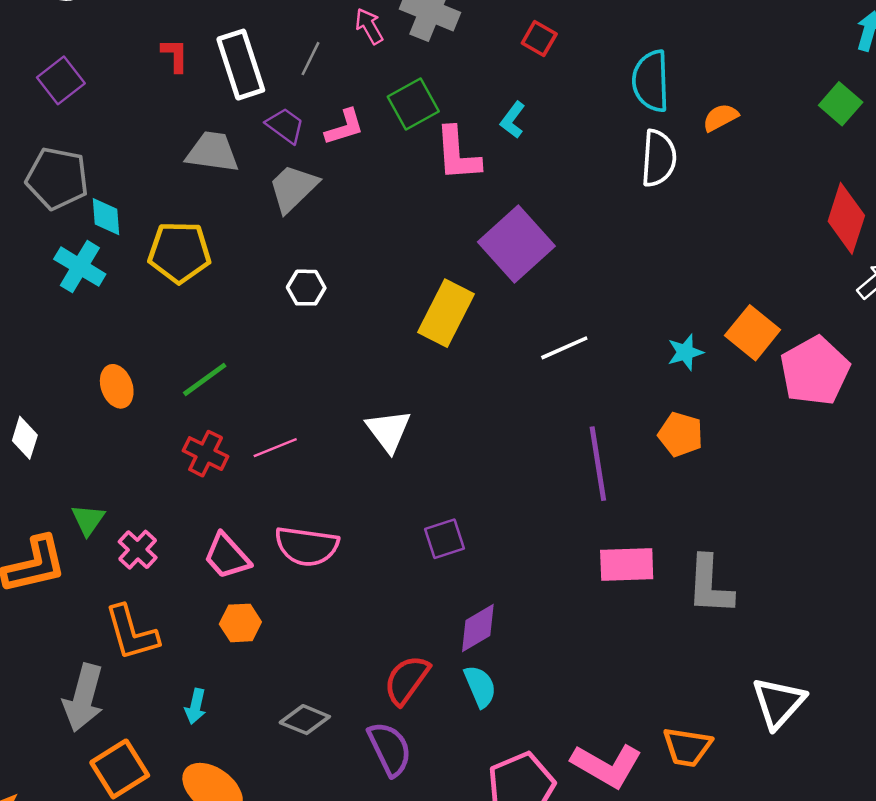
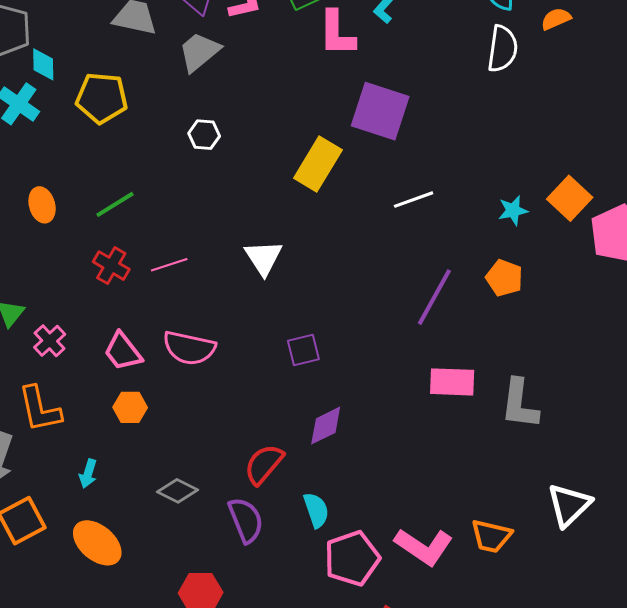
purple square: (516, 244) -> (380, 111), turned -34
purple line: (598, 464) -> (434, 297), turned 34
cyan semicircle: (480, 686) -> (316, 510), moved

